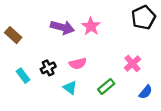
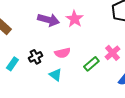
cyan rectangle: (23, 76) -> (12, 64), turned 72
green rectangle: (106, 86) -> (91, 64), moved

